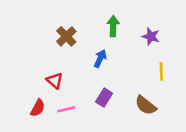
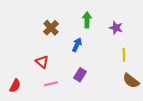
brown semicircle: (146, 105) -> (131, 81), moved
red semicircle: (38, 108) -> (15, 86), moved

